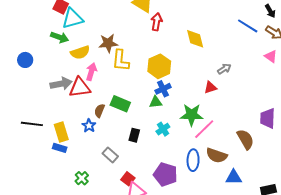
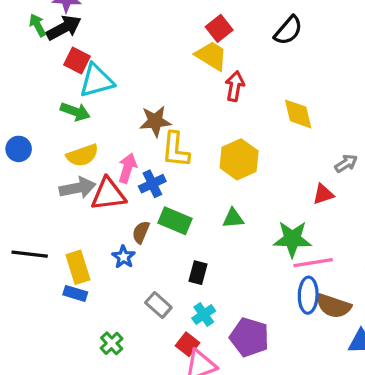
yellow semicircle: (80, 52) -> (82, 155), moved
blue cross: (163, 89) -> (152, 184), moved
cyan cross: (163, 129) -> (204, 315), moved
pink line: (204, 129) -> (313, 263), turned 35
blue ellipse: (193, 160) -> (308, 295), moved

